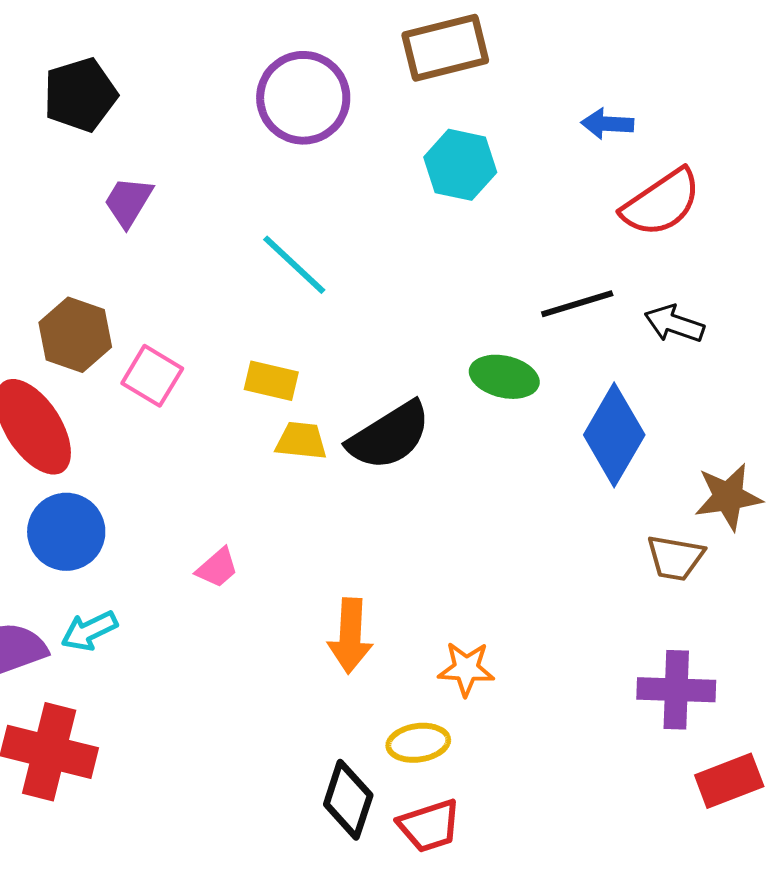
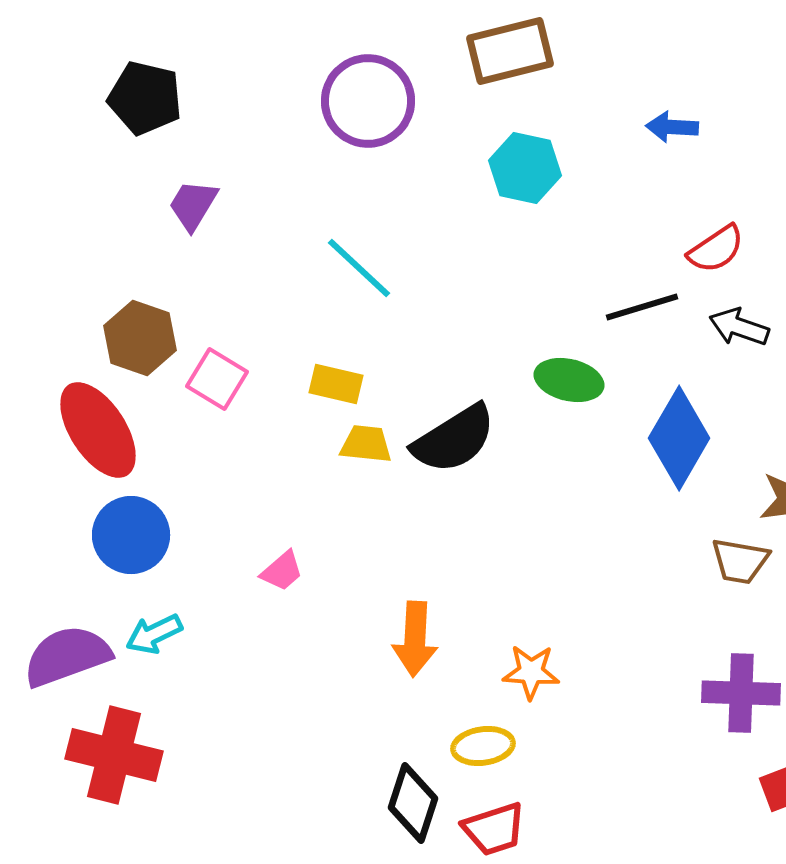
black pentagon: (80, 95) -> (145, 98), turned 30
red semicircle: (661, 203) -> (716, 249), moved, size x0.7

